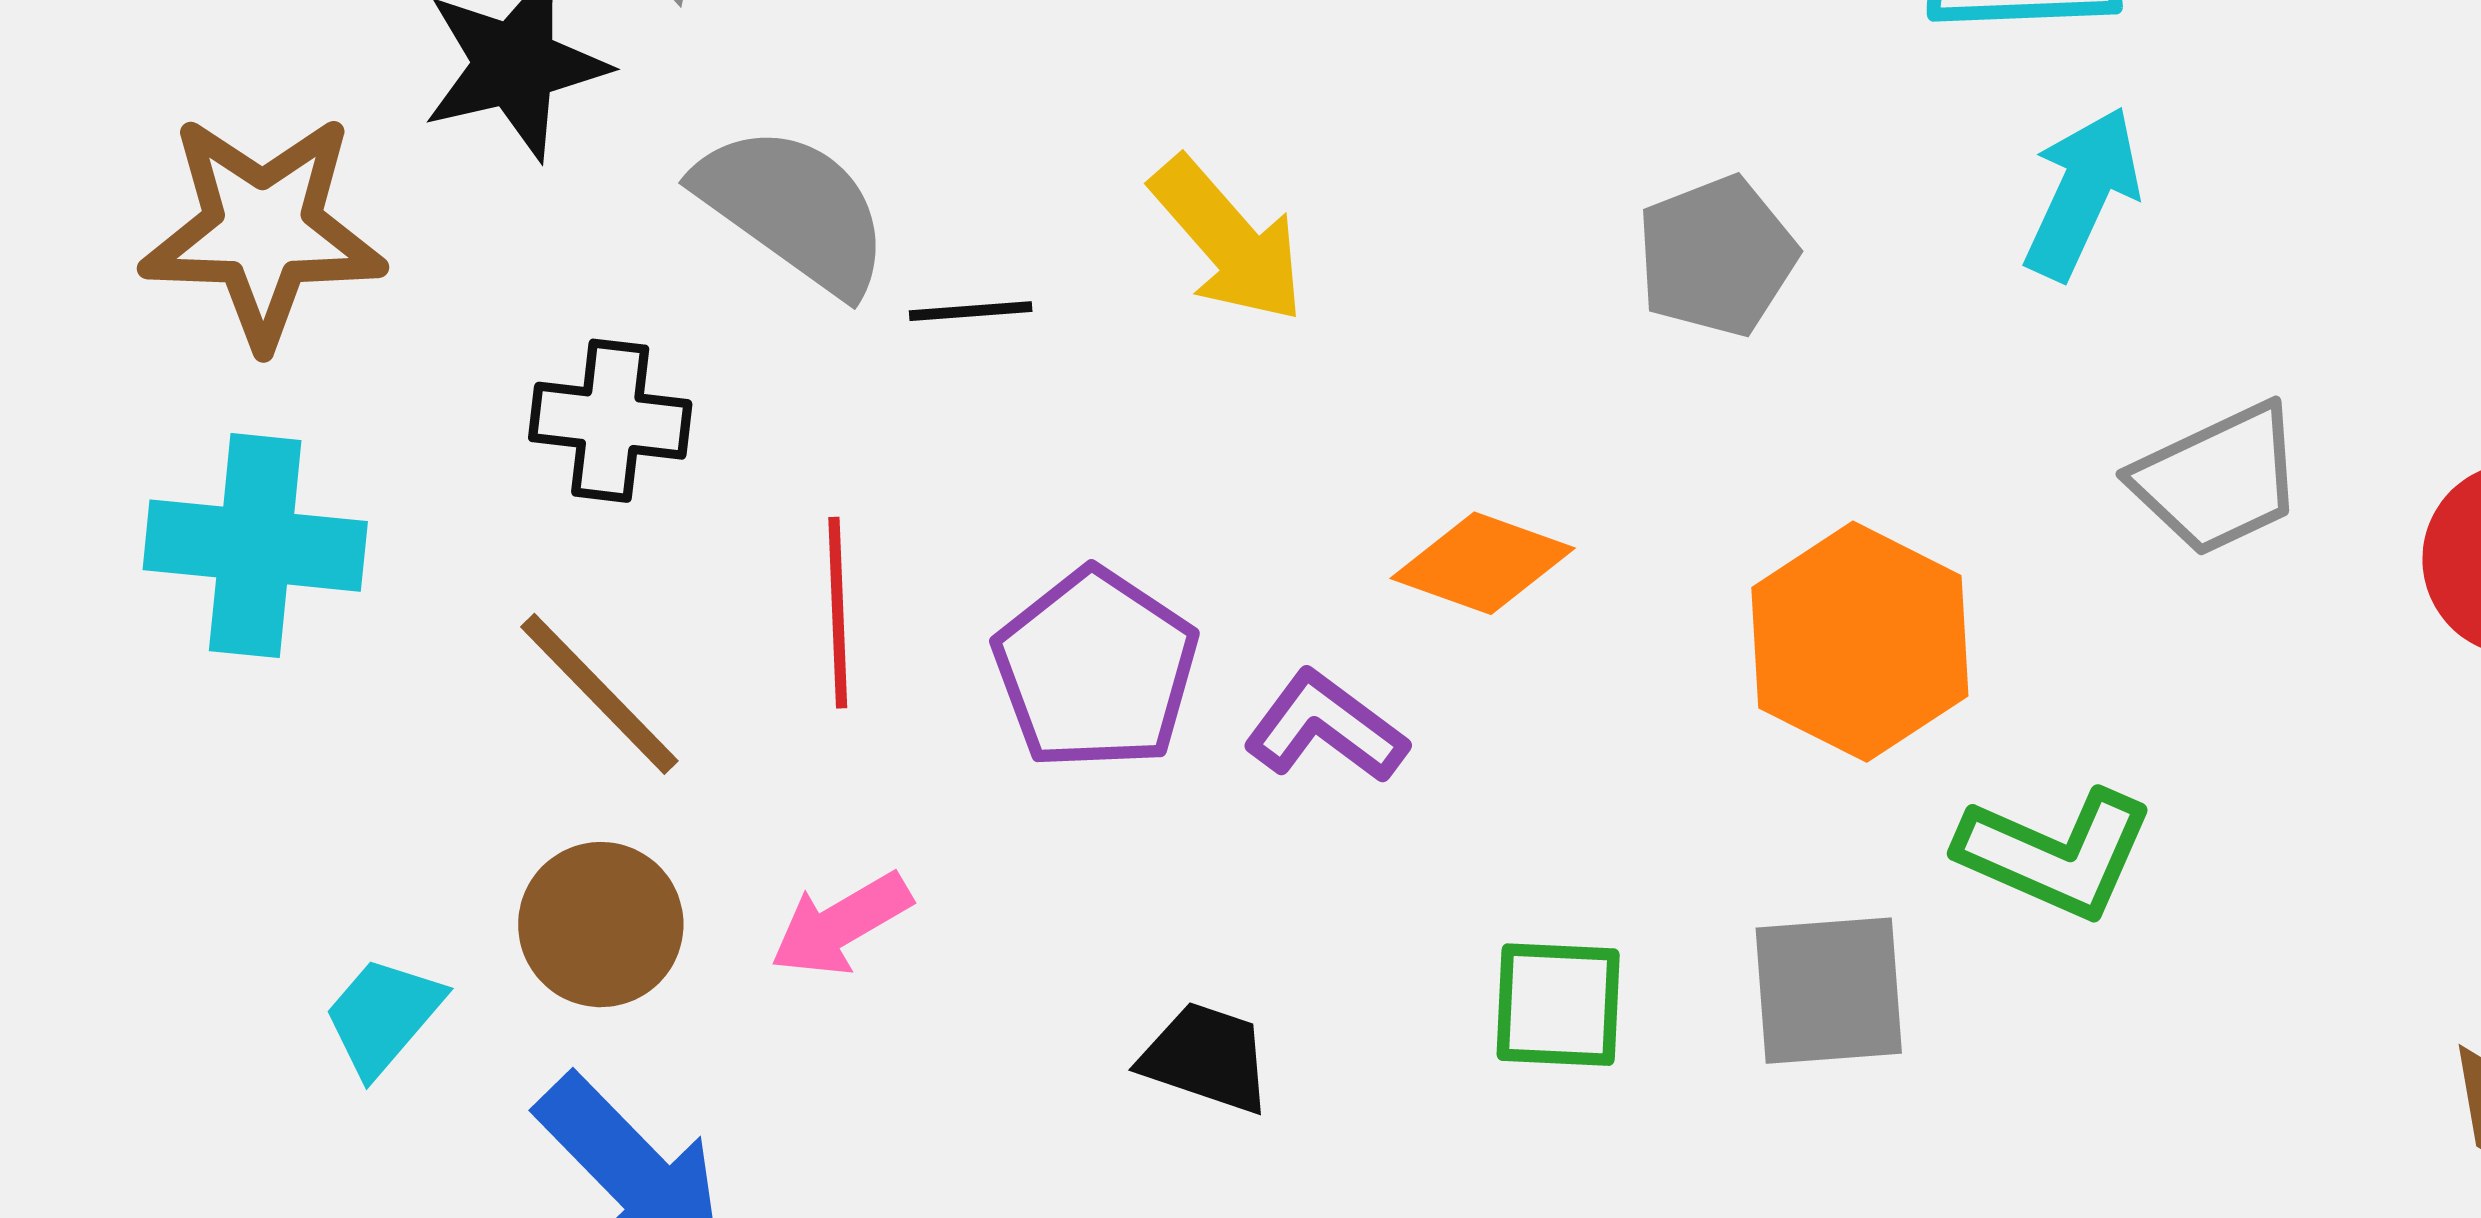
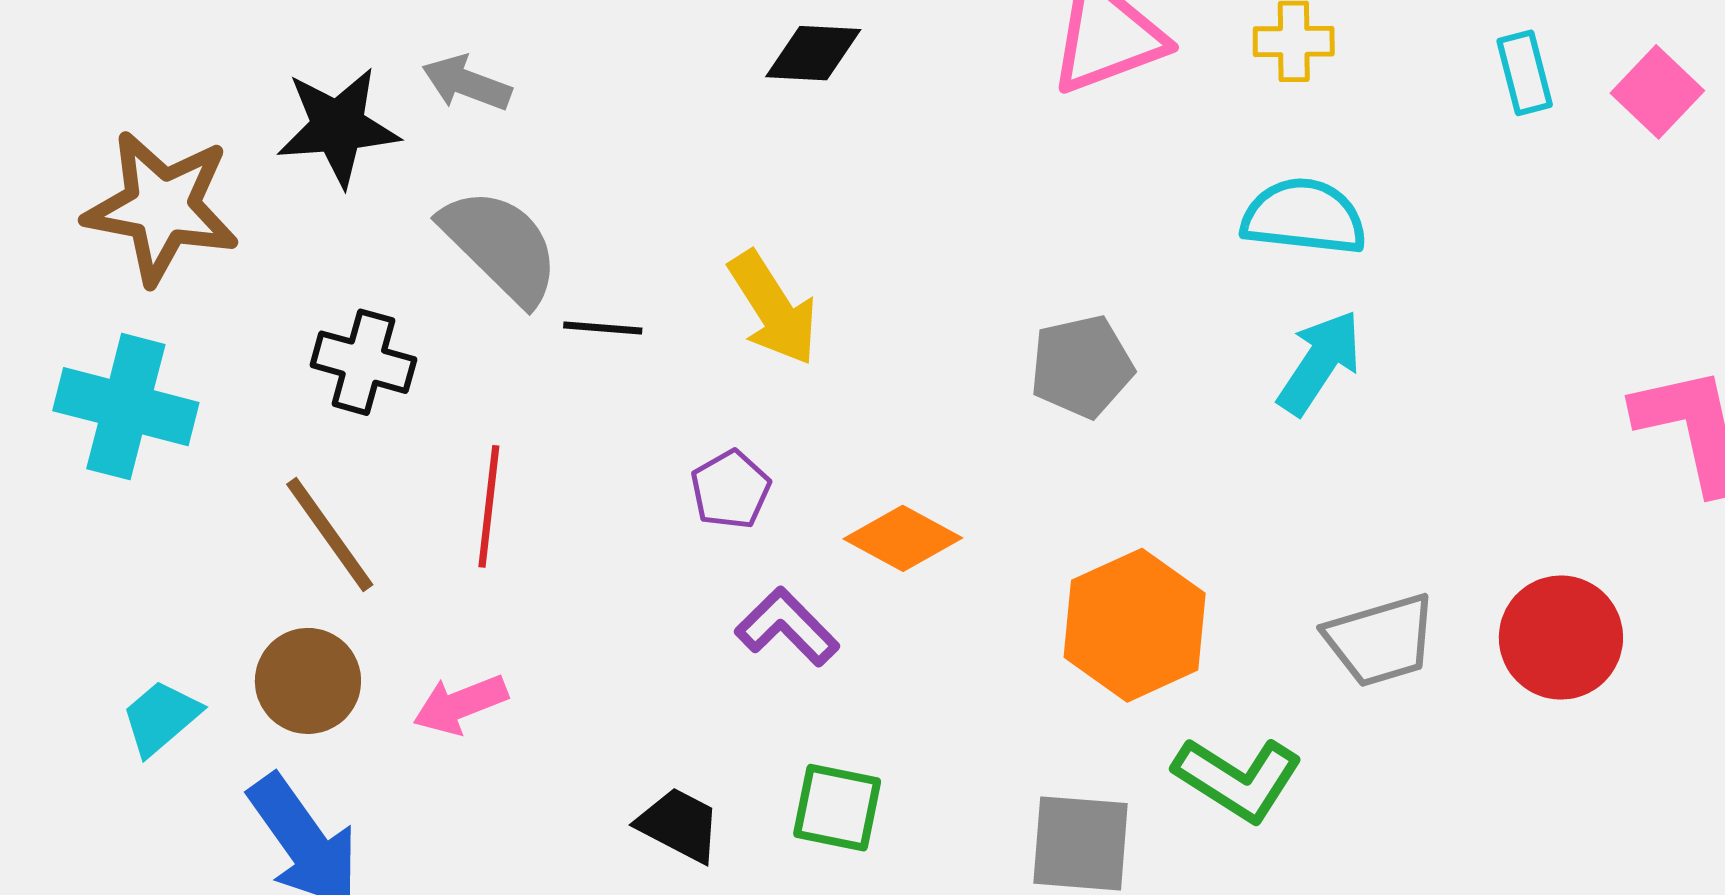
gray trapezoid: (2218, 479) -> (1381, 640), moved
purple pentagon: (1096, 669) -> (730, 490), moved, size x0.6
green square: (1558, 1005) -> (837, 808), moved

